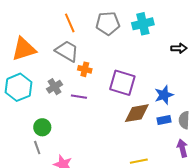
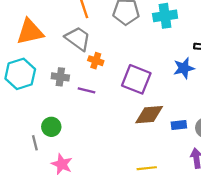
gray cross: (55, 87) -> (60, 77), turned 35
blue star: (164, 95) -> (184, 68), moved
green circle: (42, 127) -> (51, 127), moved

